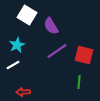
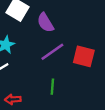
green line: (79, 82) -> (52, 87), moved

